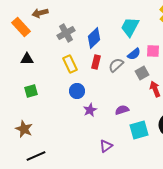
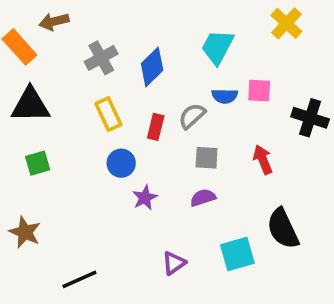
blue semicircle: (134, 54) -> (225, 96), turned 40
black triangle: (27, 59) -> (30, 105), size x1.6
red rectangle: (96, 62) -> (156, 127), moved
gray square: (142, 73) -> (207, 158), moved, turned 32
cyan square: (139, 130) -> (237, 254), moved
black line: (36, 156) -> (79, 279), moved

